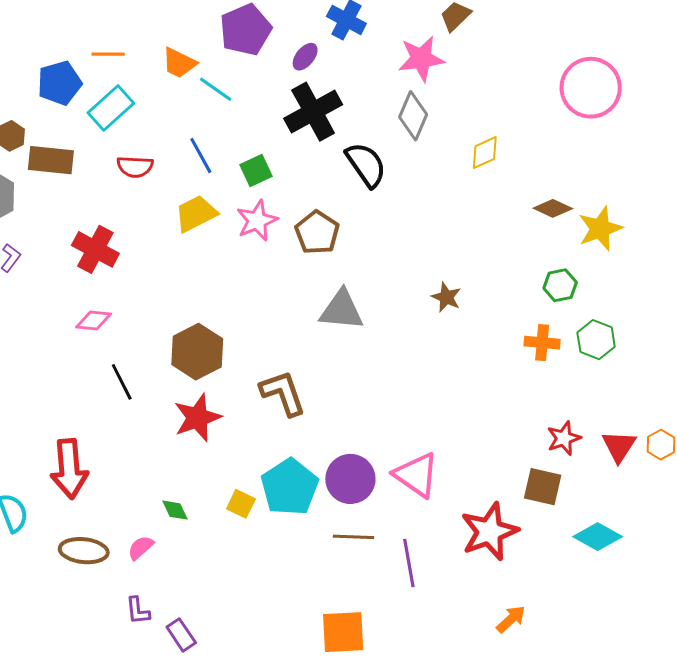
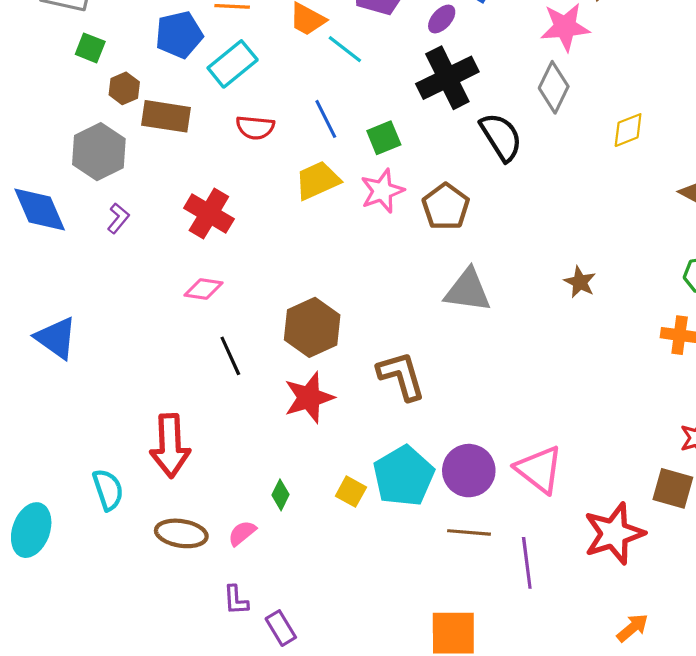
green diamond: (175, 510) -> (281, 495), turned 48

